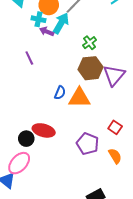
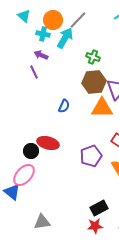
purple arrow: (47, 31) -> (41, 55), moved
green cross: (90, 43) -> (93, 57), turned -32
orange triangle: (79, 98) -> (102, 108), moved
purple pentagon: (87, 144) -> (91, 156), turned 30

